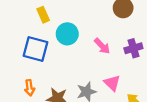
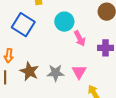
cyan circle: (67, 34) -> (64, 22), moved

